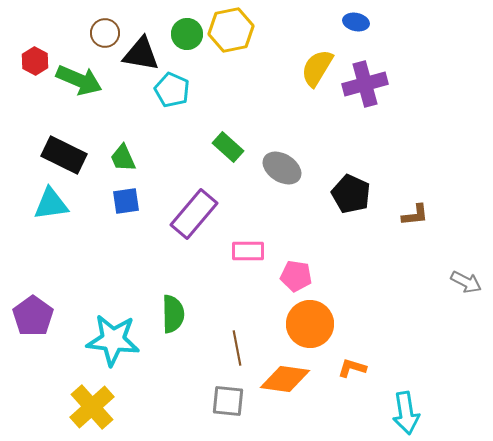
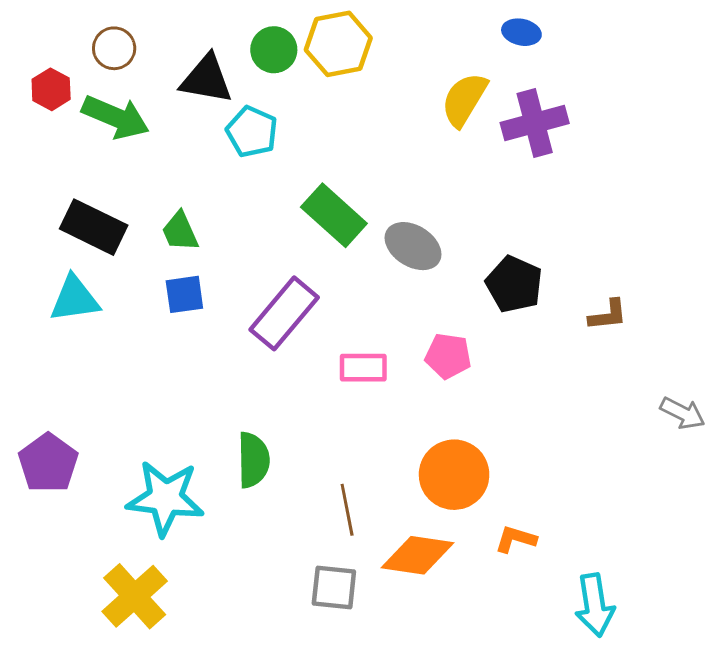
brown circle: (105, 33) -> (114, 48), moved
green rectangle: (228, 147) -> (334, 215), size x1.4
pink pentagon: (296, 276) -> (448, 356), moved

